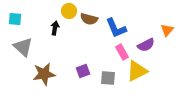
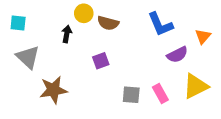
blue L-shape: (116, 28) -> (160, 24), moved
pink rectangle: (122, 52) -> (160, 94), moved
purple square: (83, 71) -> (101, 61), moved
yellow triangle: (137, 71) -> (196, 86), moved

